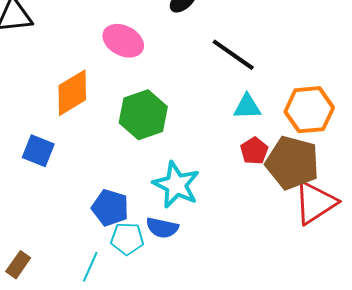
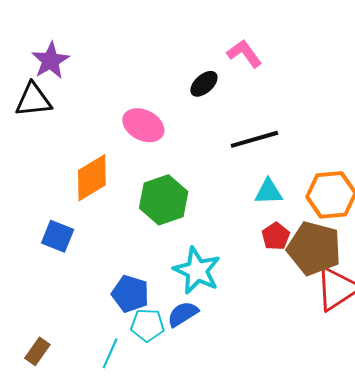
black line: (233, 55) -> (254, 139), turned -51
blue semicircle: (162, 228) -> (183, 314), turned 136

